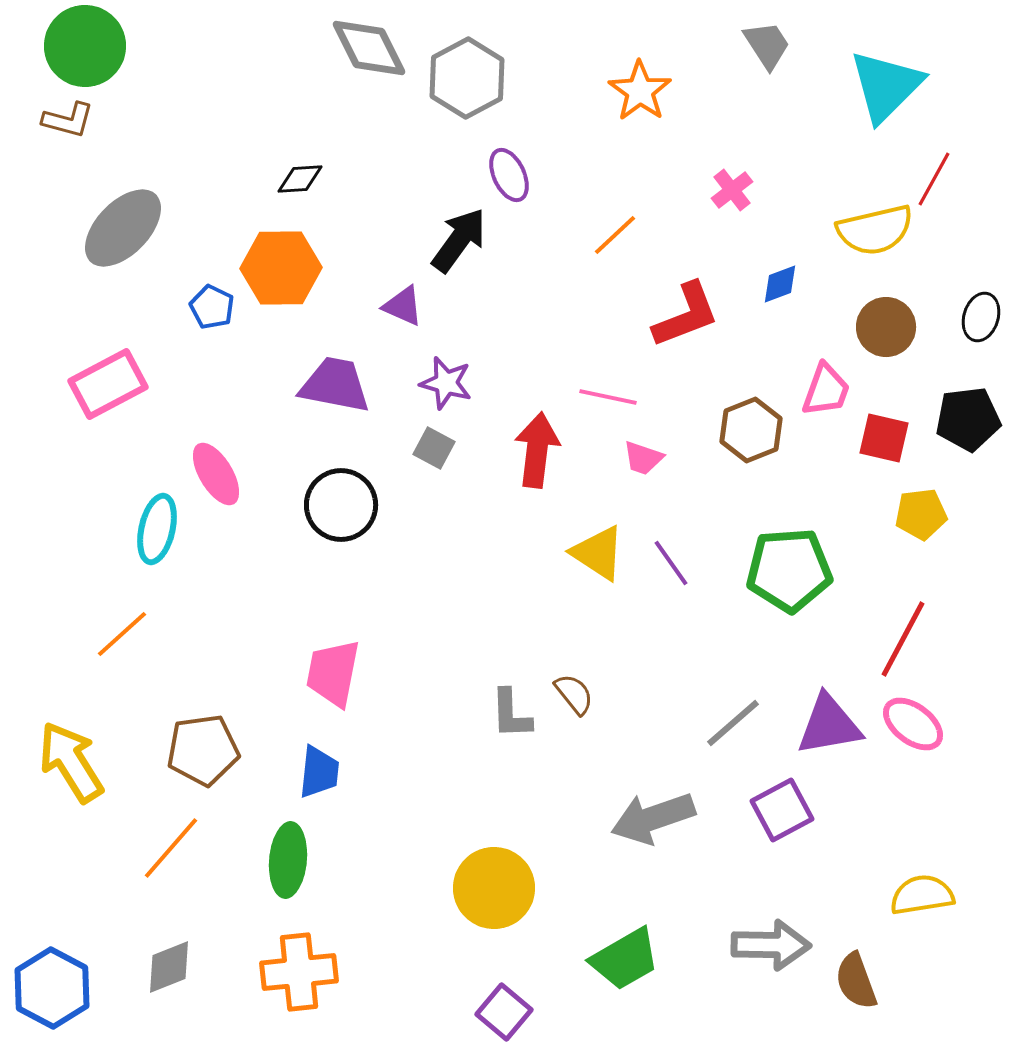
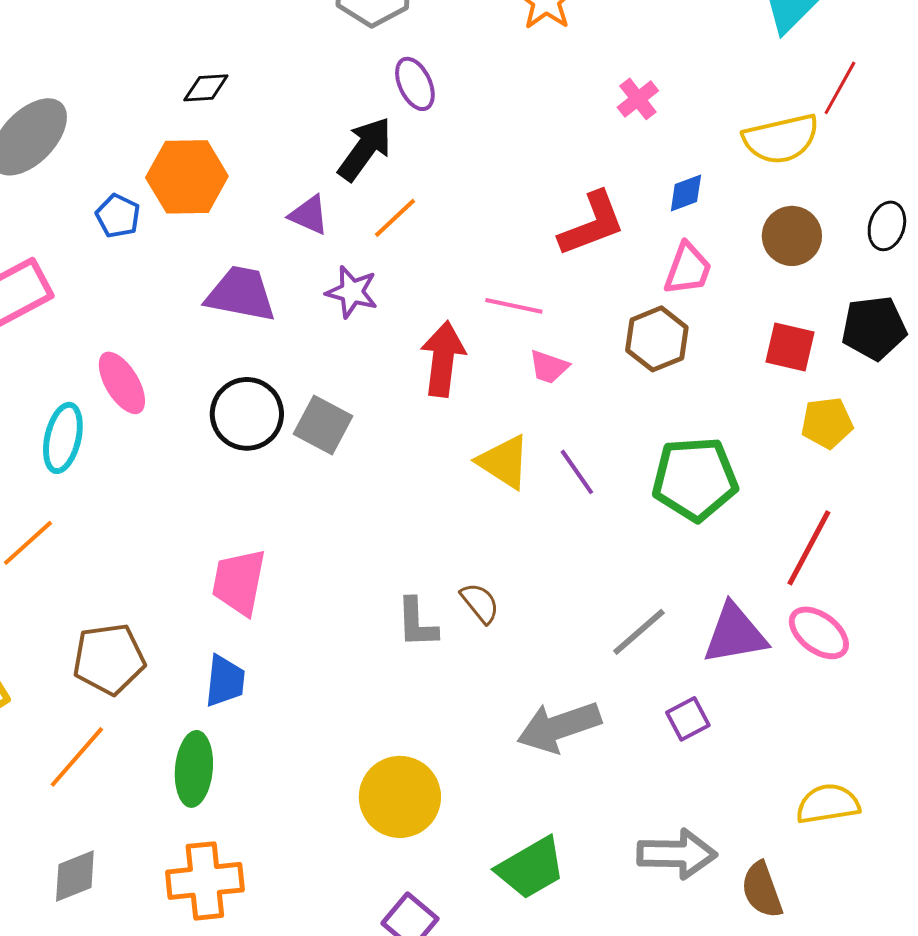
orange line: (615, 235) -> (395, 218), moved
pink trapezoid: (826, 390) -> (688, 269), moved
gray square: (434, 448) -> (323, 425), moved, size x1.4
purple square: (782, 810) -> (688, 719), size x0.7

